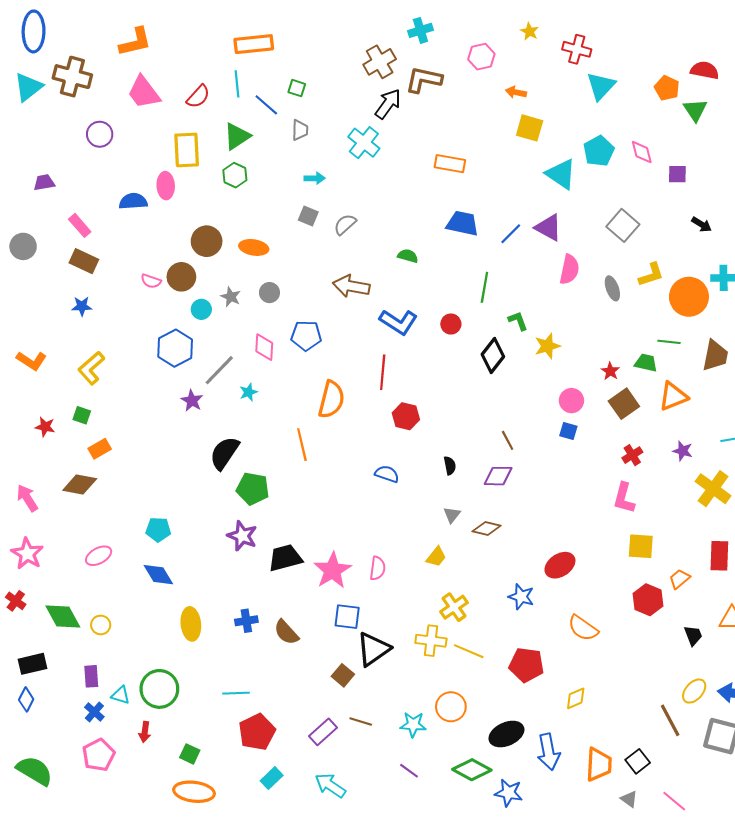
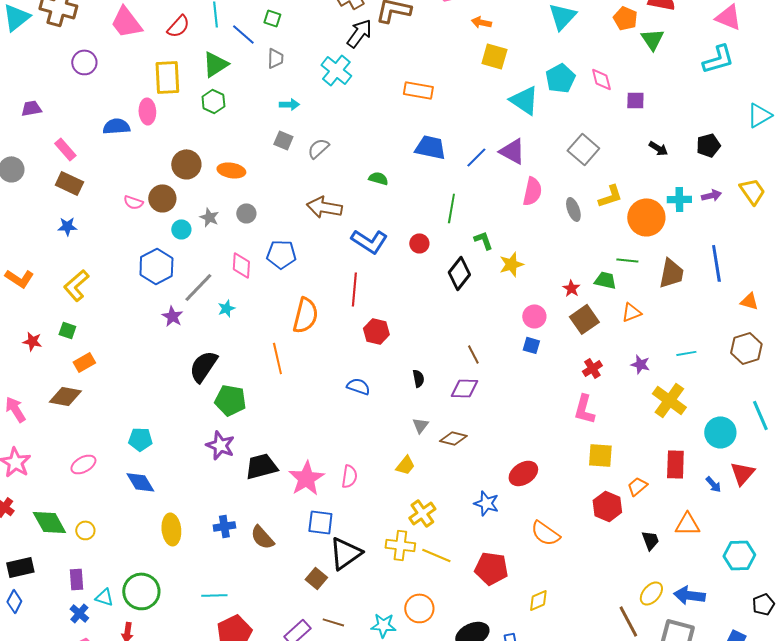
orange triangle: (673, 396) -> (631, 312), size x0.7

